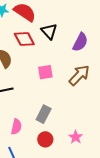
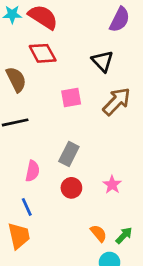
black triangle: (49, 31) -> (103, 61), moved
purple semicircle: (80, 42) -> (120, 20), moved

